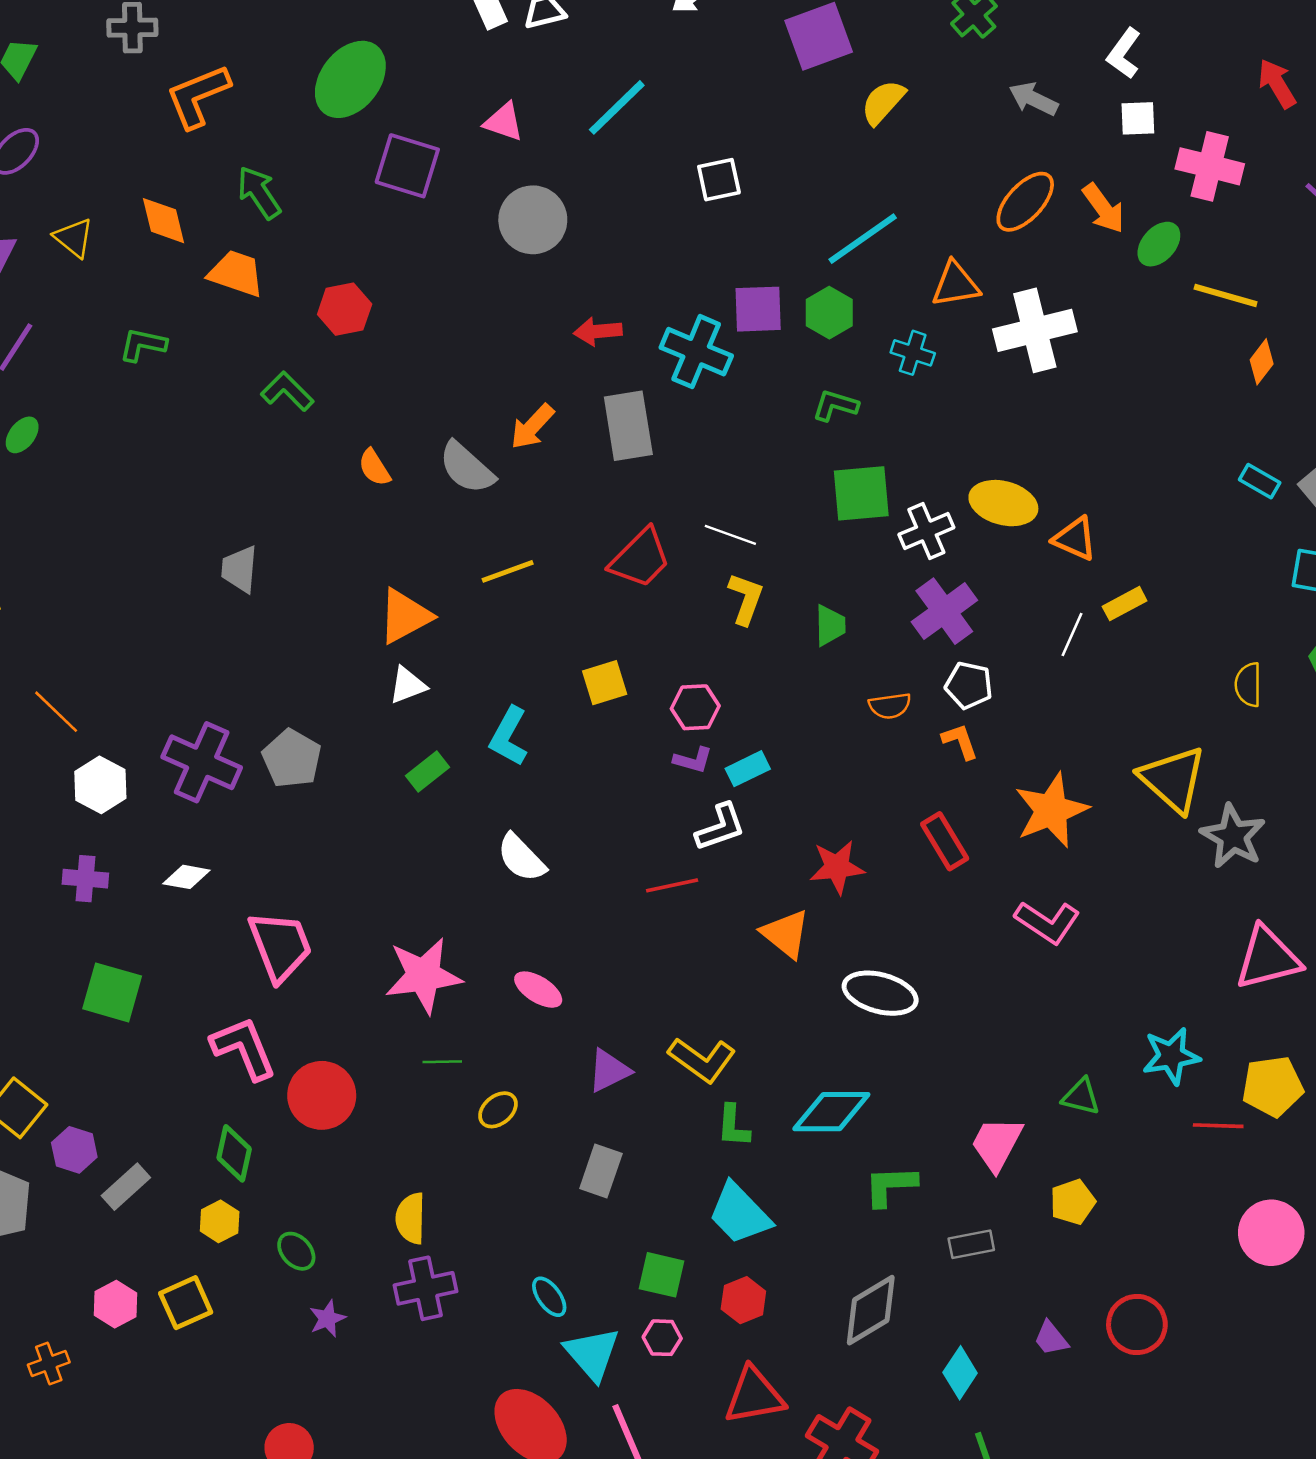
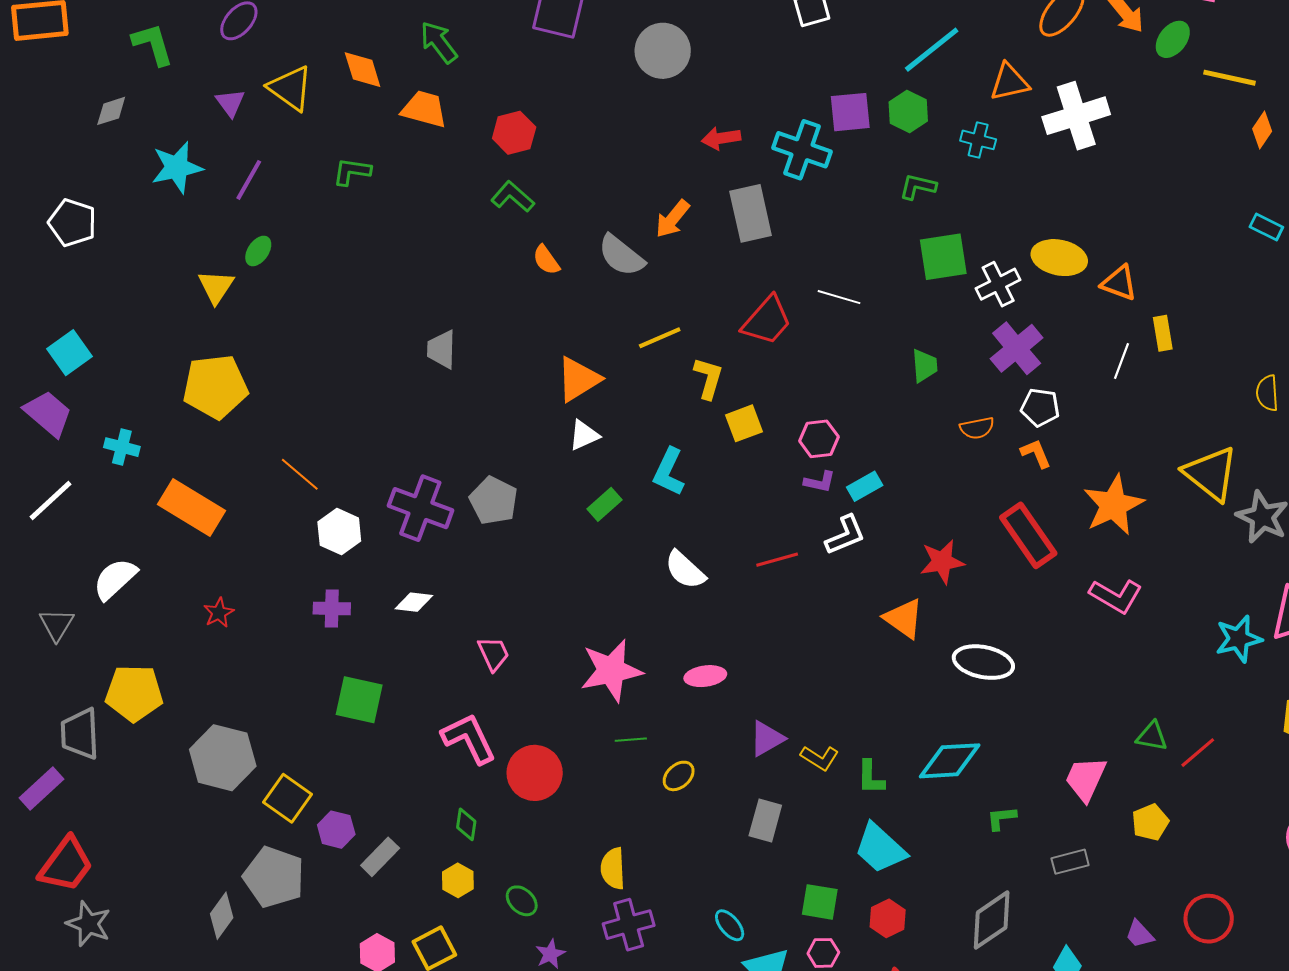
yellow triangle: (74, 238) -> (290, 88), size x1.4
green L-shape: (287, 391) -> (513, 197), moved
yellow L-shape: (746, 599) -> (708, 378), moved
yellow rectangle: (1125, 604) -> (1163, 333), turned -68
red rectangle: (945, 841) -> (1028, 535), size x1.4
red line: (672, 885) -> (777, 560), moved
pink trapezoid: (280, 946) -> (493, 654), size x0.6
pink ellipse: (538, 990) -> (705, 676), turned -36
cyan star: (1171, 1056) -> (1239, 639), moved
yellow L-shape: (702, 1060) -> (820, 758), moved, size x0.7
red line: (1218, 1126) -> (1198, 753), moved, turned -39
green diamond: (234, 1153) -> (466, 824), size x0.7
green L-shape: (890, 1186) -> (1001, 818), size x0.7

